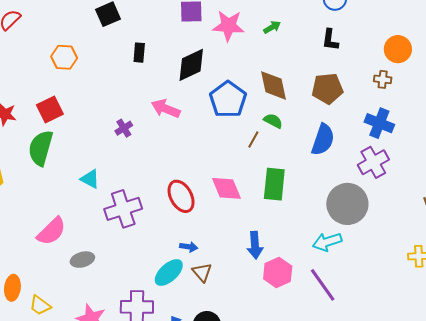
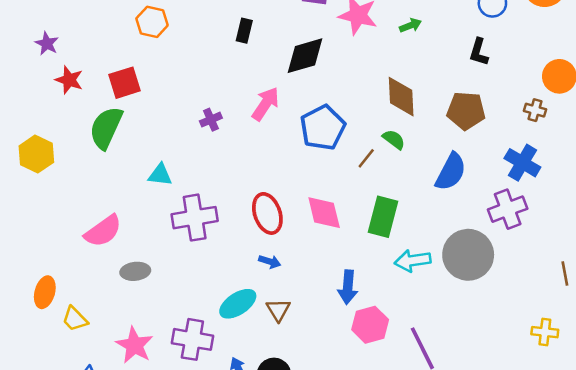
blue pentagon: (228, 99) -> (323, 128), moved
pink arrow: (166, 109) -> (266, 104), turned 92
cyan triangle: (90, 179) -> (160, 175), turned -30
cyan arrow: (327, 242) -> (413, 261), moved
blue arrow: (189, 247) -> (270, 262), moved

